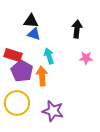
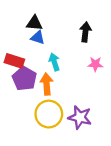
yellow circle: (17, 103) -> (49, 114), moved
purple star: (53, 111) -> (80, 117), moved

